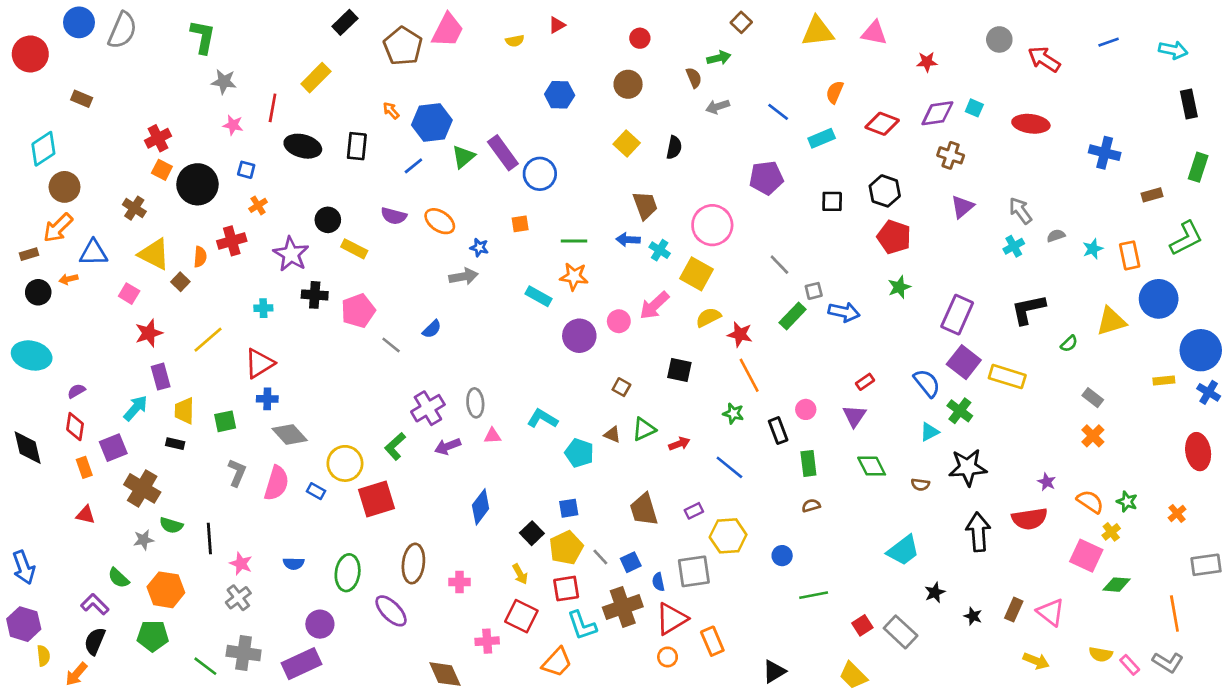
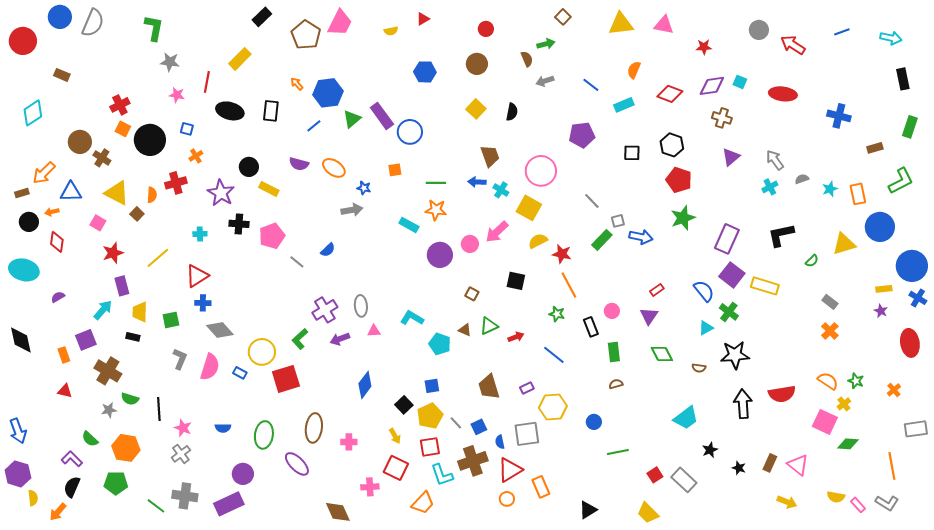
brown circle: (65, 187) -> (80, 142), moved
green star: (899, 287) -> (683, 218), size x1.4
red diamond: (75, 427) -> (57, 242), moved
purple star: (1047, 482) -> (881, 311), moved

